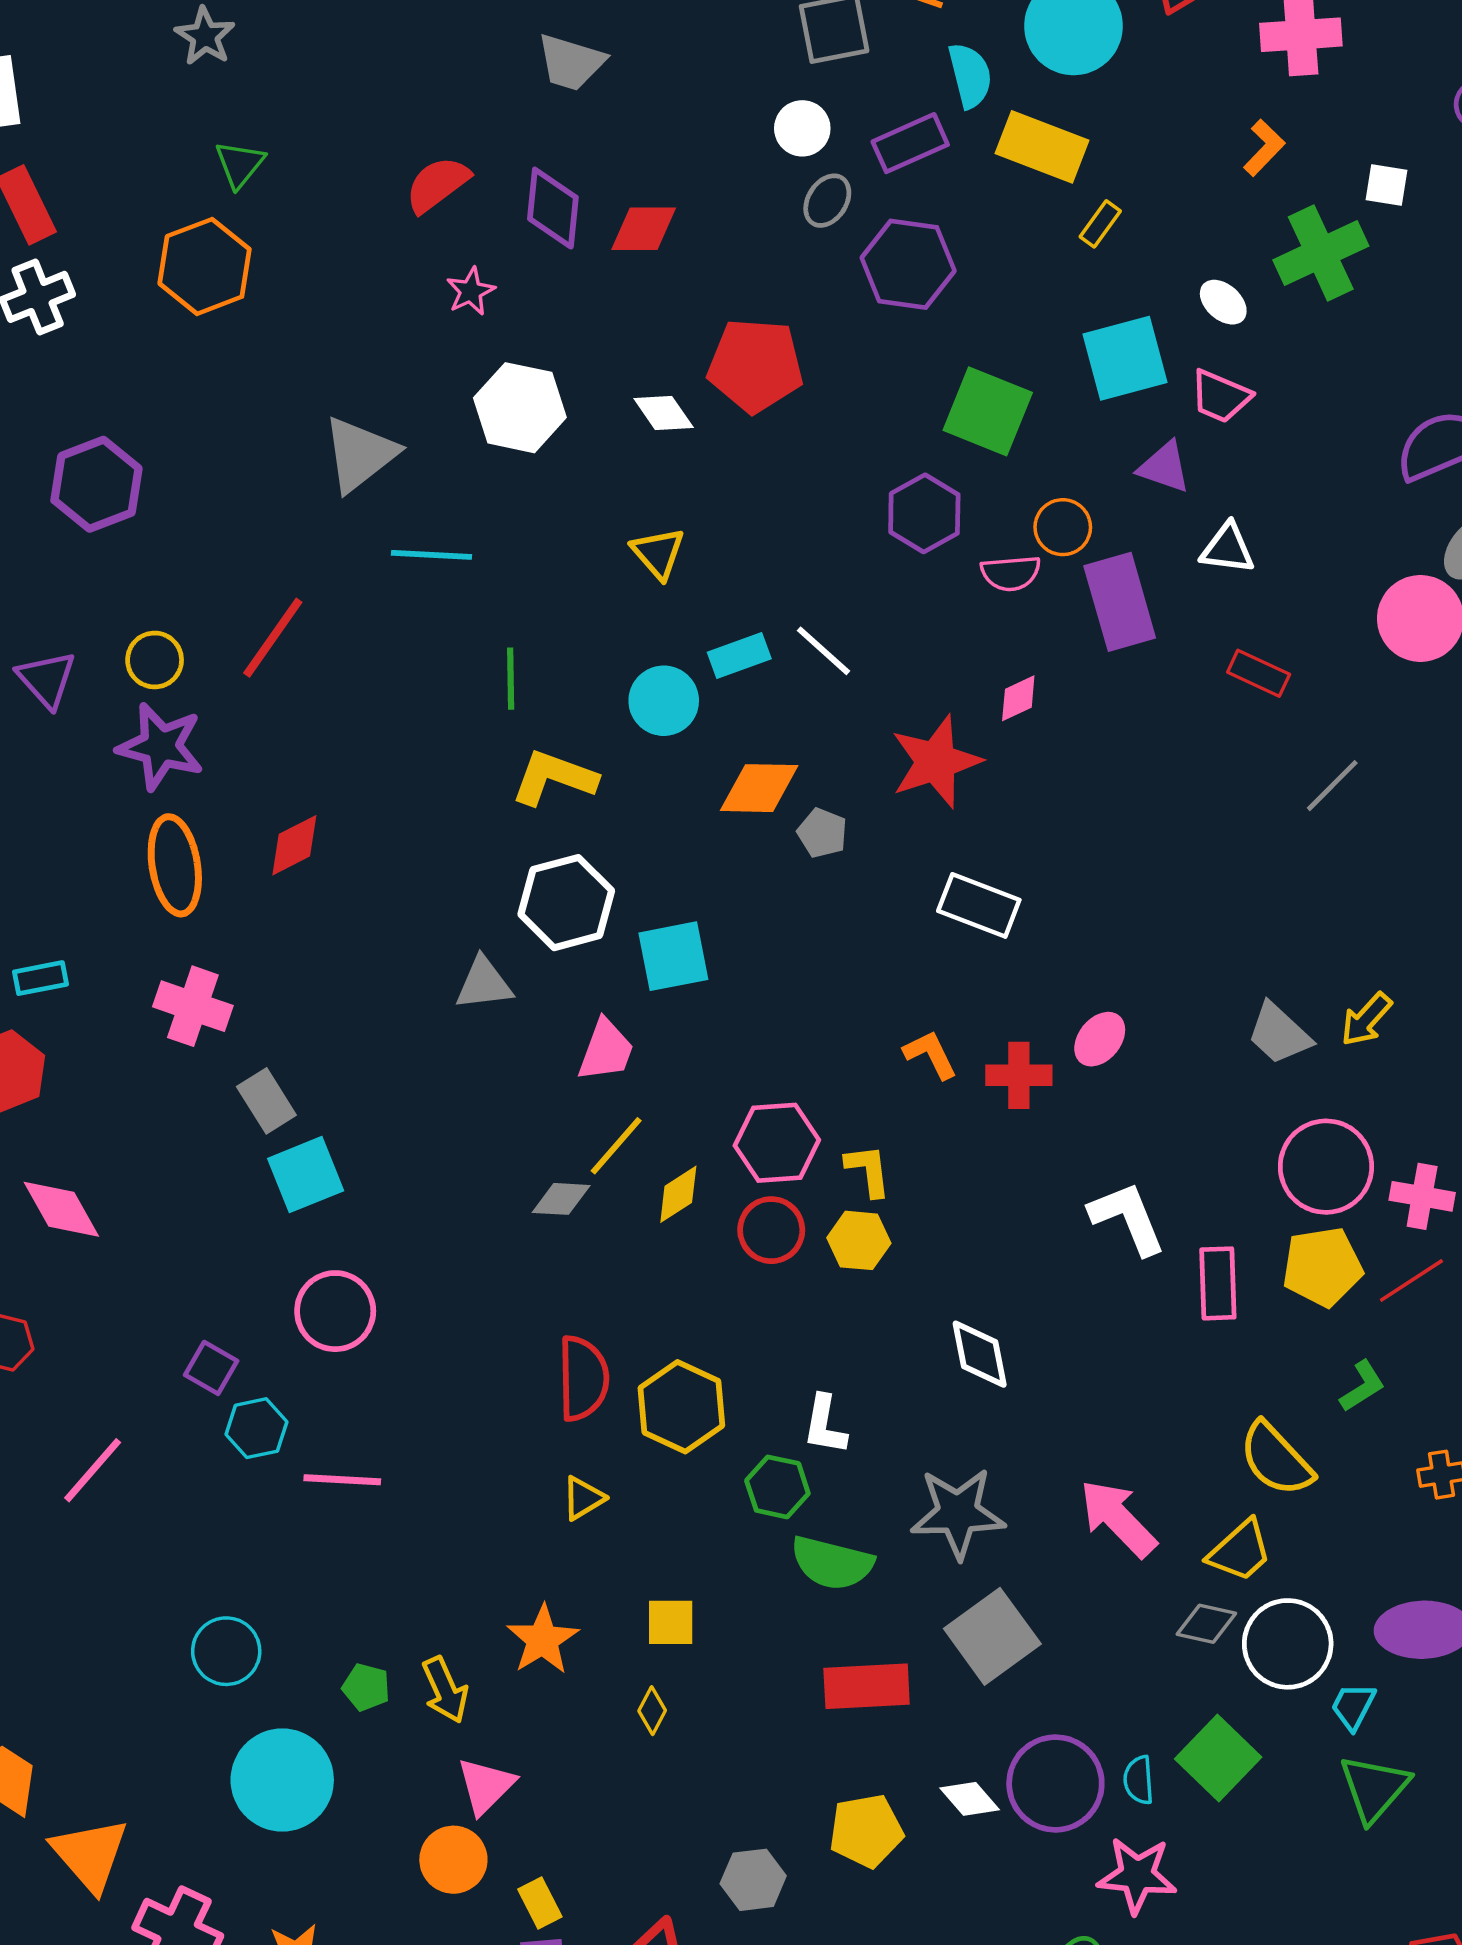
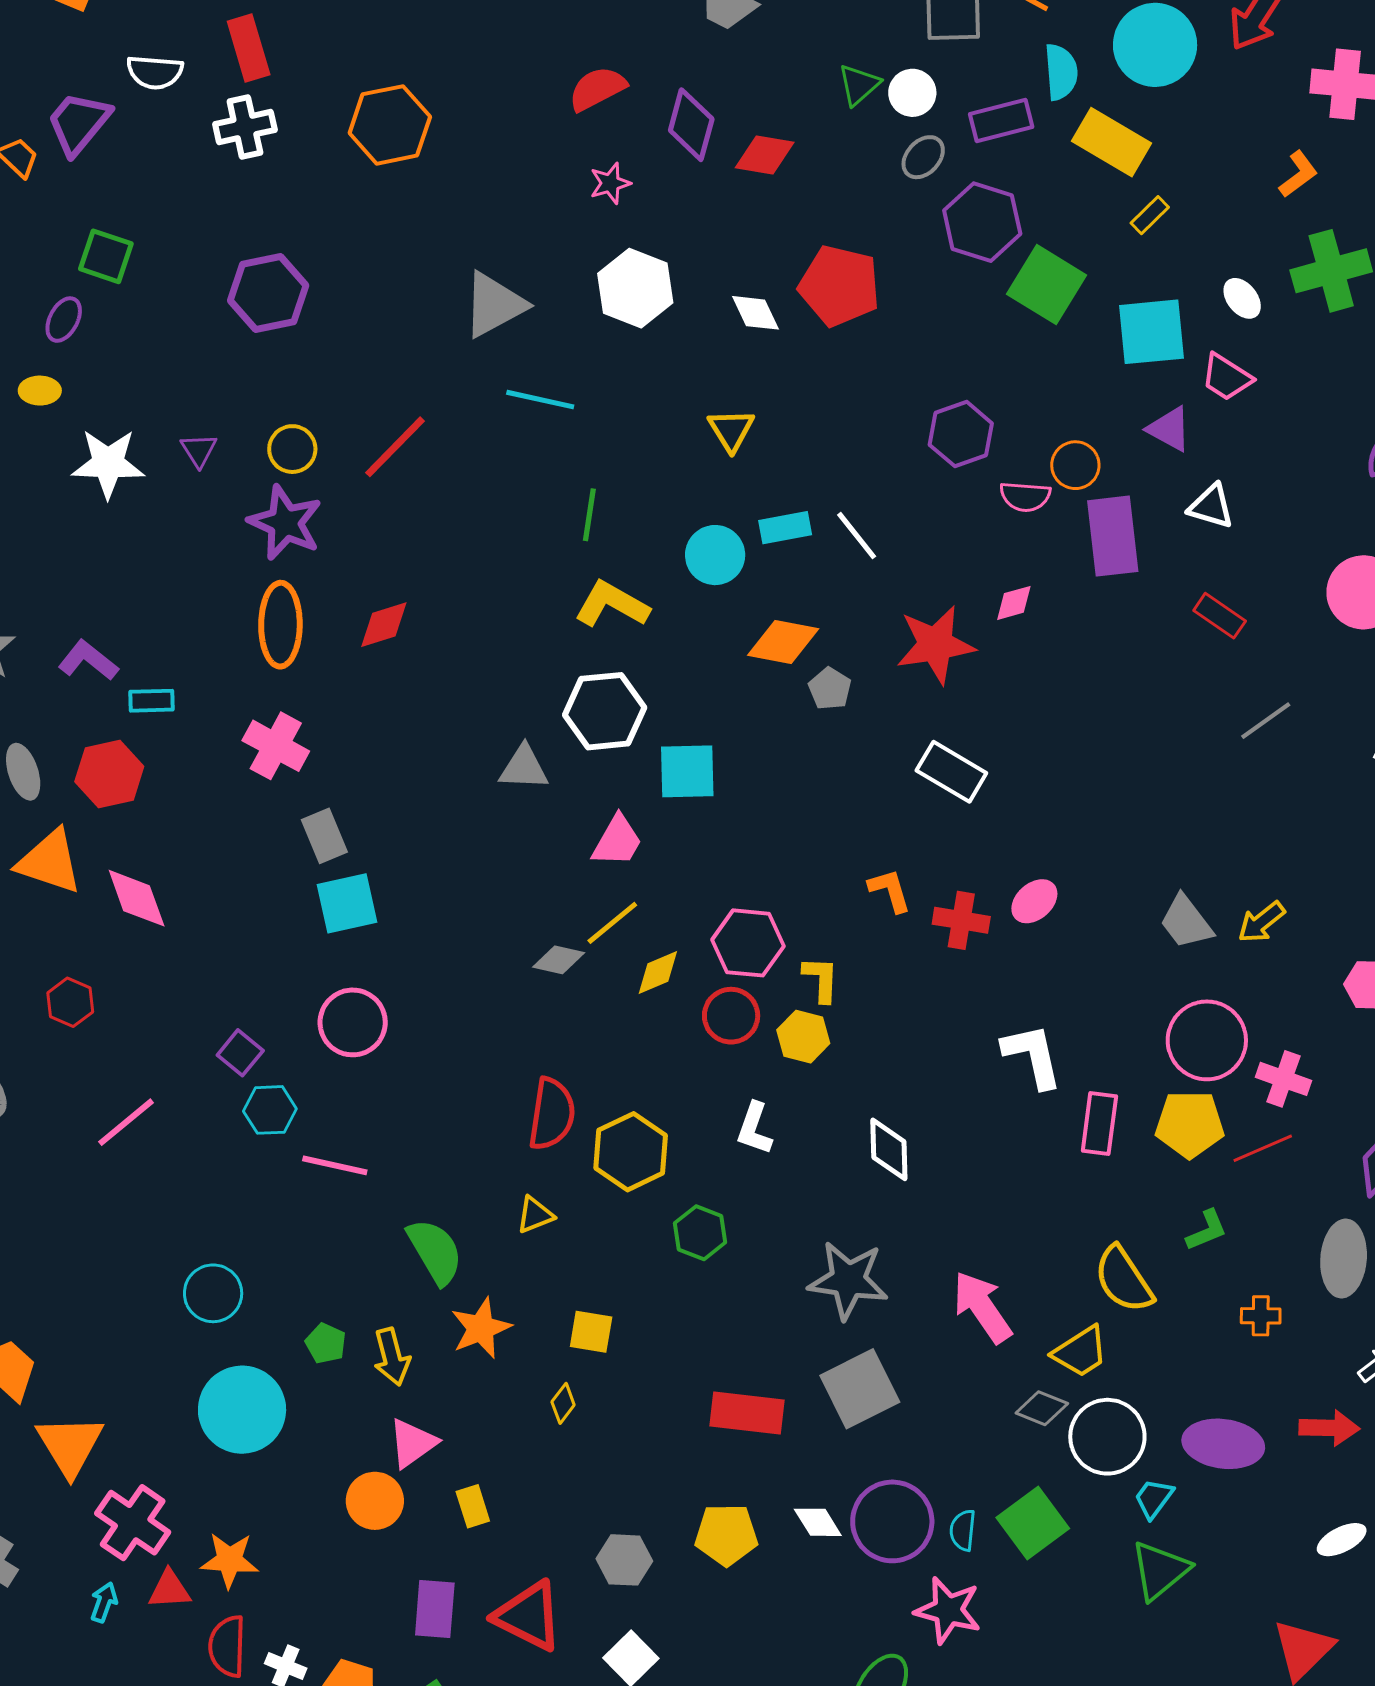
green triangle: (240, 164) -> (859, 85), moved
green square: (988, 411) -> (1047, 285), moved
purple triangle: (47, 679) -> (199, 450), size x0.7
white L-shape: (825, 1425) -> (754, 1128), moved
green semicircle: (832, 1563) -> (435, 1251), moved, turned -144
yellow rectangle: (540, 1903) -> (473, 1506), moved

